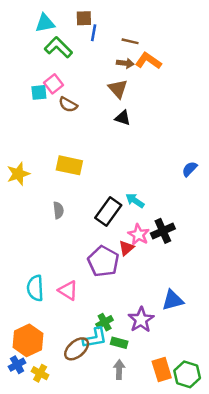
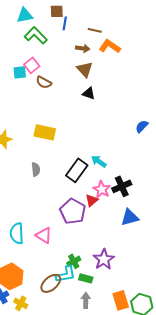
brown arrow: (125, 63) -> (83, 48), moved
blue semicircle: (190, 169) -> (142, 126), moved
blue triangle: (173, 300) -> (130, 217), moved

